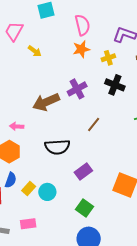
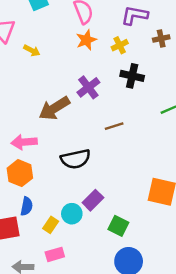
brown line: (94, 124) -> (114, 126), turned 42
pink arrow: (17, 126) -> (24, 142), size x1.5
purple rectangle: (83, 171) -> (93, 200), moved
yellow rectangle: (29, 188) -> (51, 225), moved

